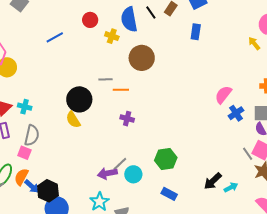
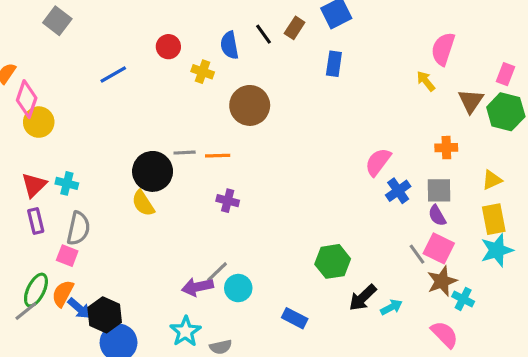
blue semicircle: (129, 19) -> (230, 45), size x0.7
gray line: (106, 79) -> (185, 153), moved
green hexagon: (166, 159) -> (333, 261), moved

